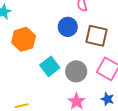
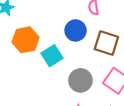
cyan square: (50, 66) -> (52, 56), moved

